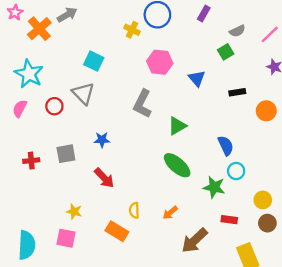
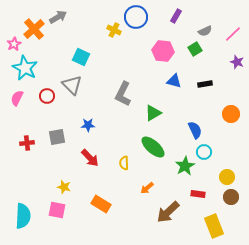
pink star: (15, 12) -> (14, 44), moved
pink hexagon: (160, 62) -> (163, 51), moved
blue triangle: (197, 78) -> (174, 81), moved, turned -35
orange circle: (266, 111) -> (231, 114), moved
green star: (214, 187) -> (185, 166), turned 30
yellow semicircle: (134, 210) -> (124, 163), moved

